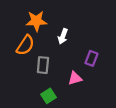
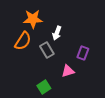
gray rectangle: (43, 65) -> (47, 50), moved, turned -35

